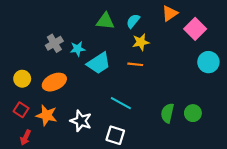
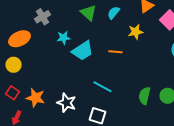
green triangle: (105, 21) -> (89, 13), turned 36
yellow star: (141, 42) -> (136, 32), moved
gray cross: (54, 43) -> (43, 17), moved
orange ellipse: (54, 82) -> (20, 39), moved

